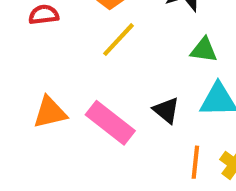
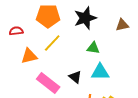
orange triangle: (50, 112) -> (29, 56), moved

